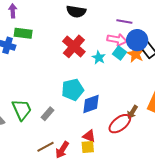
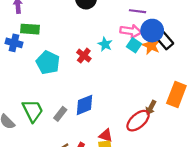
red cross: (74, 46) -> (84, 56), moved, size x0.6
cyan star: (99, 58) -> (105, 44), moved
cyan pentagon: (73, 90) -> (48, 63), moved, turned -30
blue diamond: (91, 104) -> (85, 105), moved

